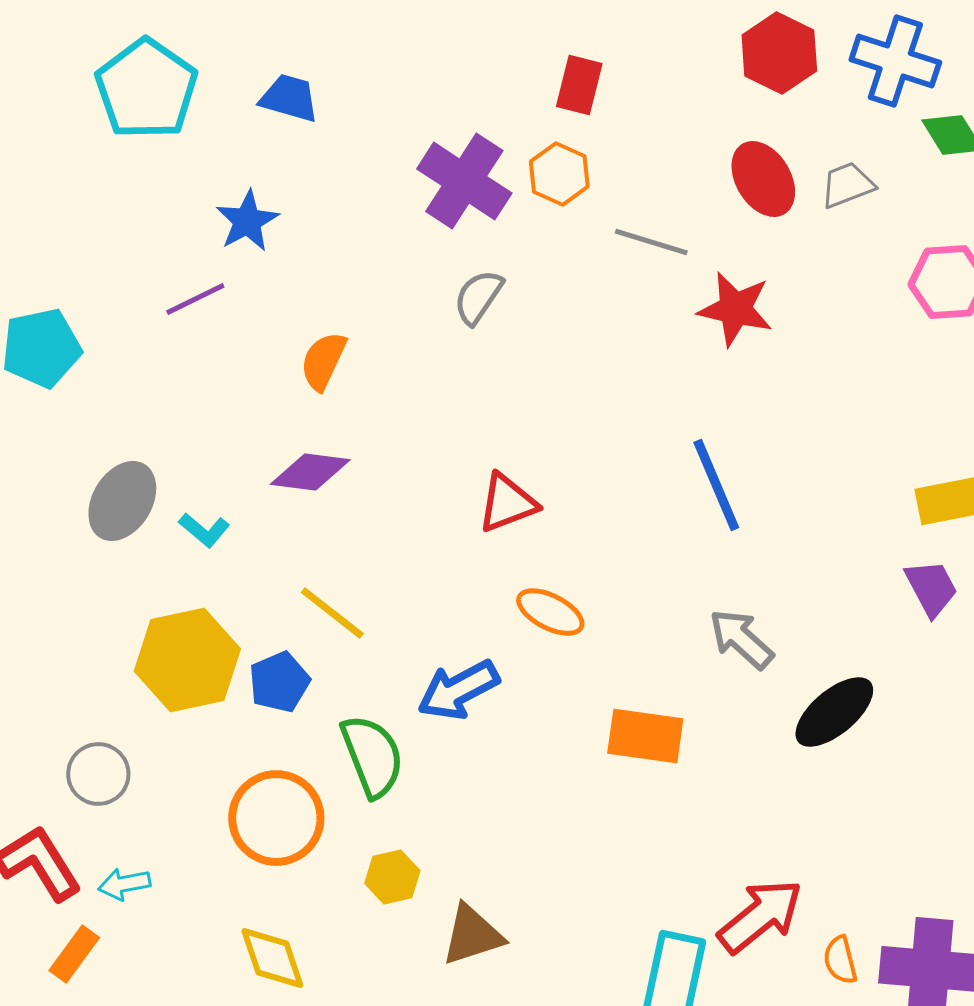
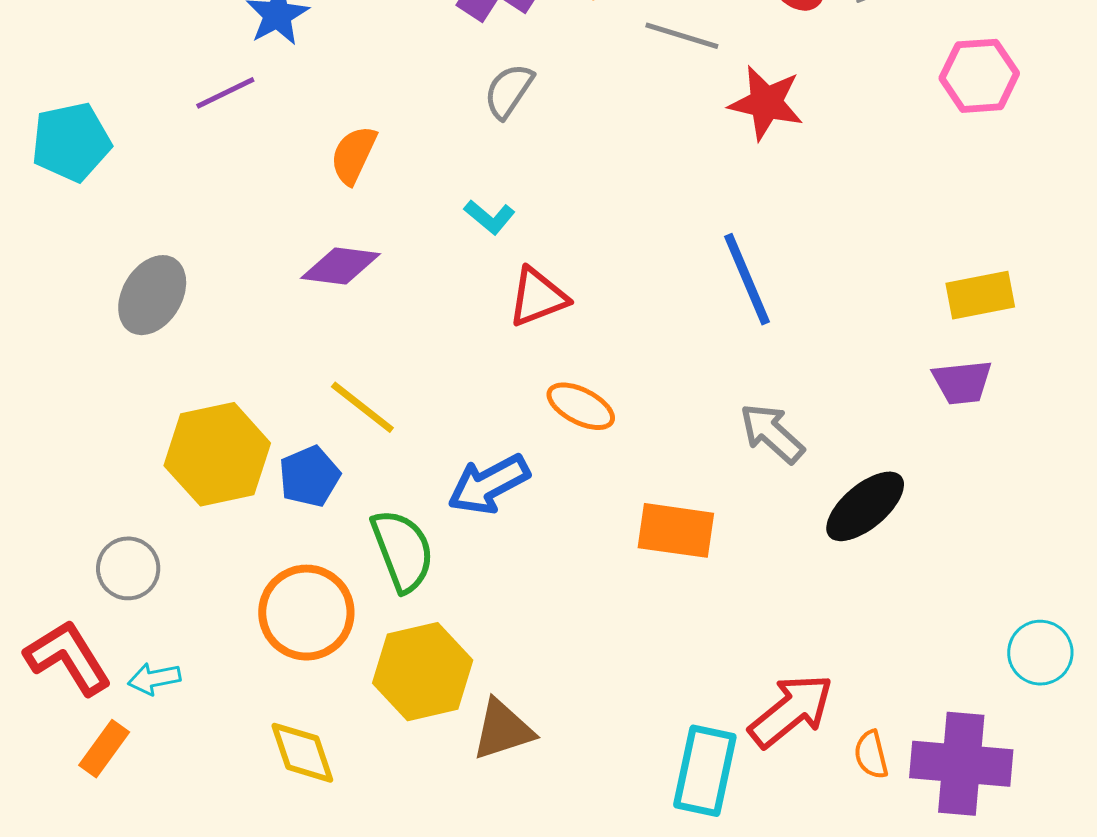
cyan L-shape: (204, 530) -> (490, 217), moved
purple trapezoid: (931, 588) -> (962, 382), turned 112
yellow hexagon: (392, 877) -> (423, 672), size x1.8

